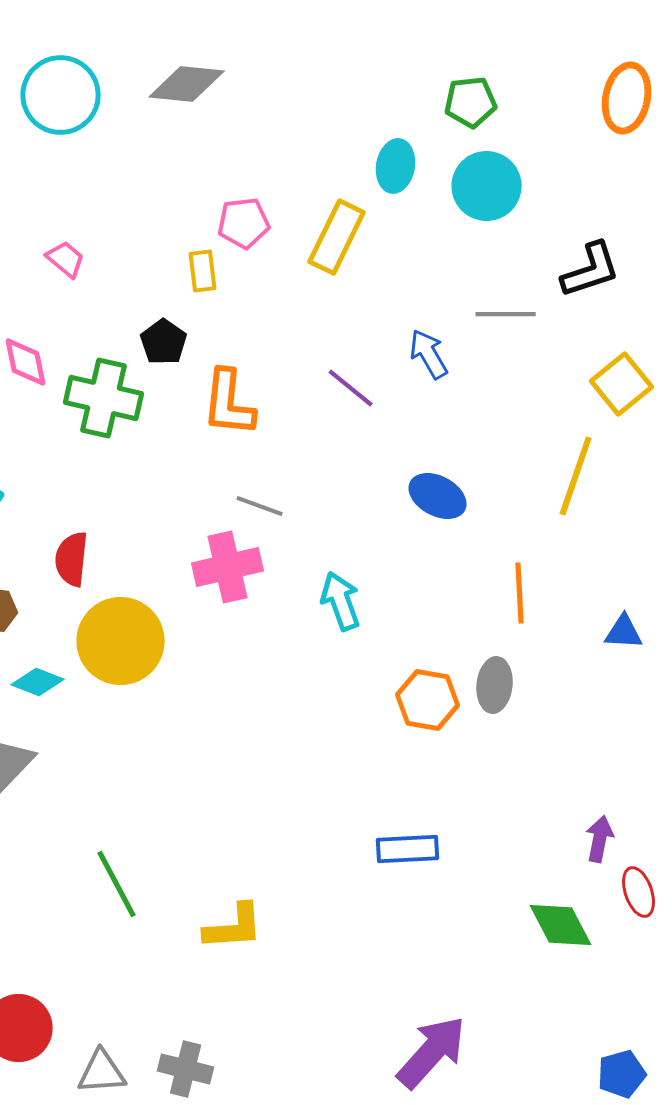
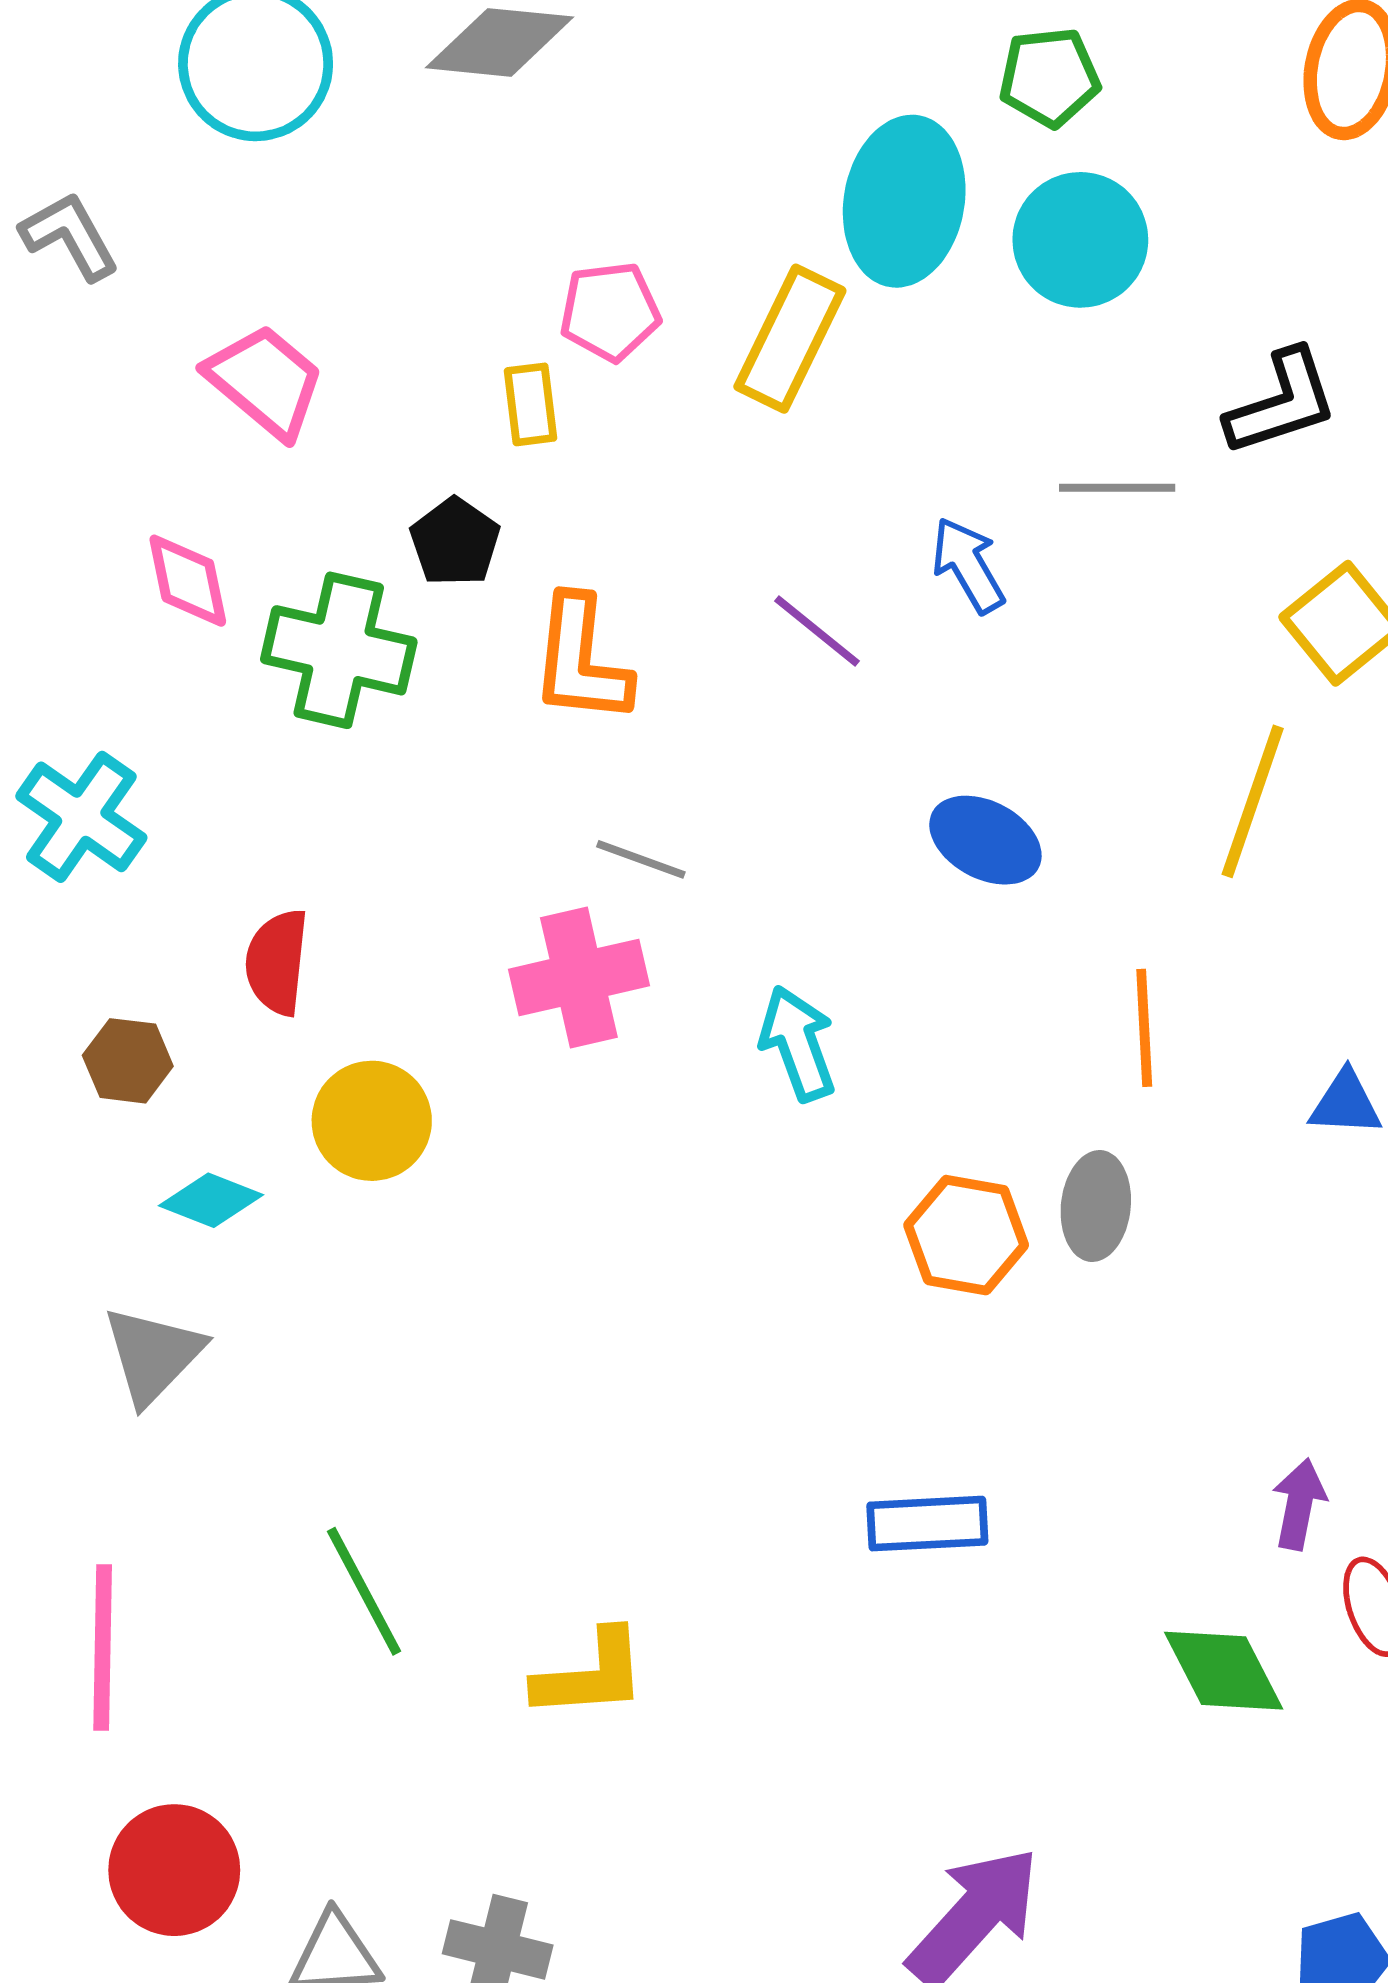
cyan ellipse: (396, 166) -> (904, 201), size x1.6
pink trapezoid: (66, 259) -> (265, 381), size x1.6
yellow circle: (121, 641) -> (372, 1121), size x0.7

